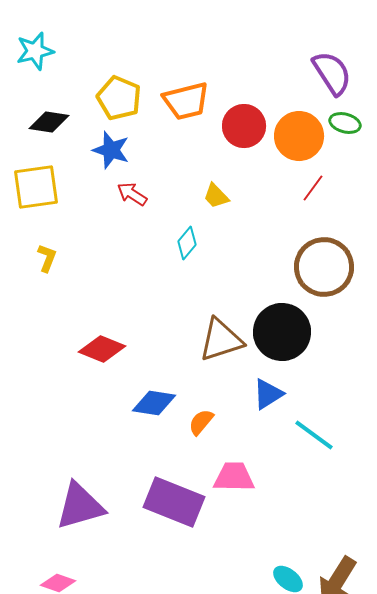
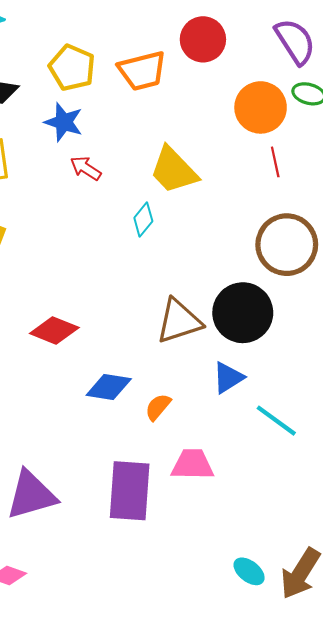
red circle: (244, 126) -> (203, 39), moved
red line: (313, 188) -> (275, 162), turned -48
yellow trapezoid: (216, 196) -> (174, 170), size x1.8
purple rectangle: (174, 502) -> (130, 491), turned 72

